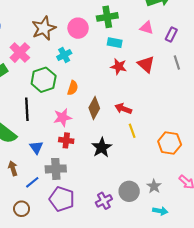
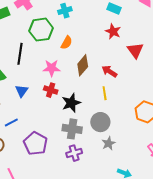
red triangle: (146, 64) -> (135, 50), moved
yellow line: (132, 131) -> (105, 93), moved
black star: (102, 148) -> (71, 103), moved
gray cross: (56, 169) -> (72, 129), moved
gray star: (154, 186) -> (109, 143), moved
gray circle: (129, 191) -> (100, 122), moved

